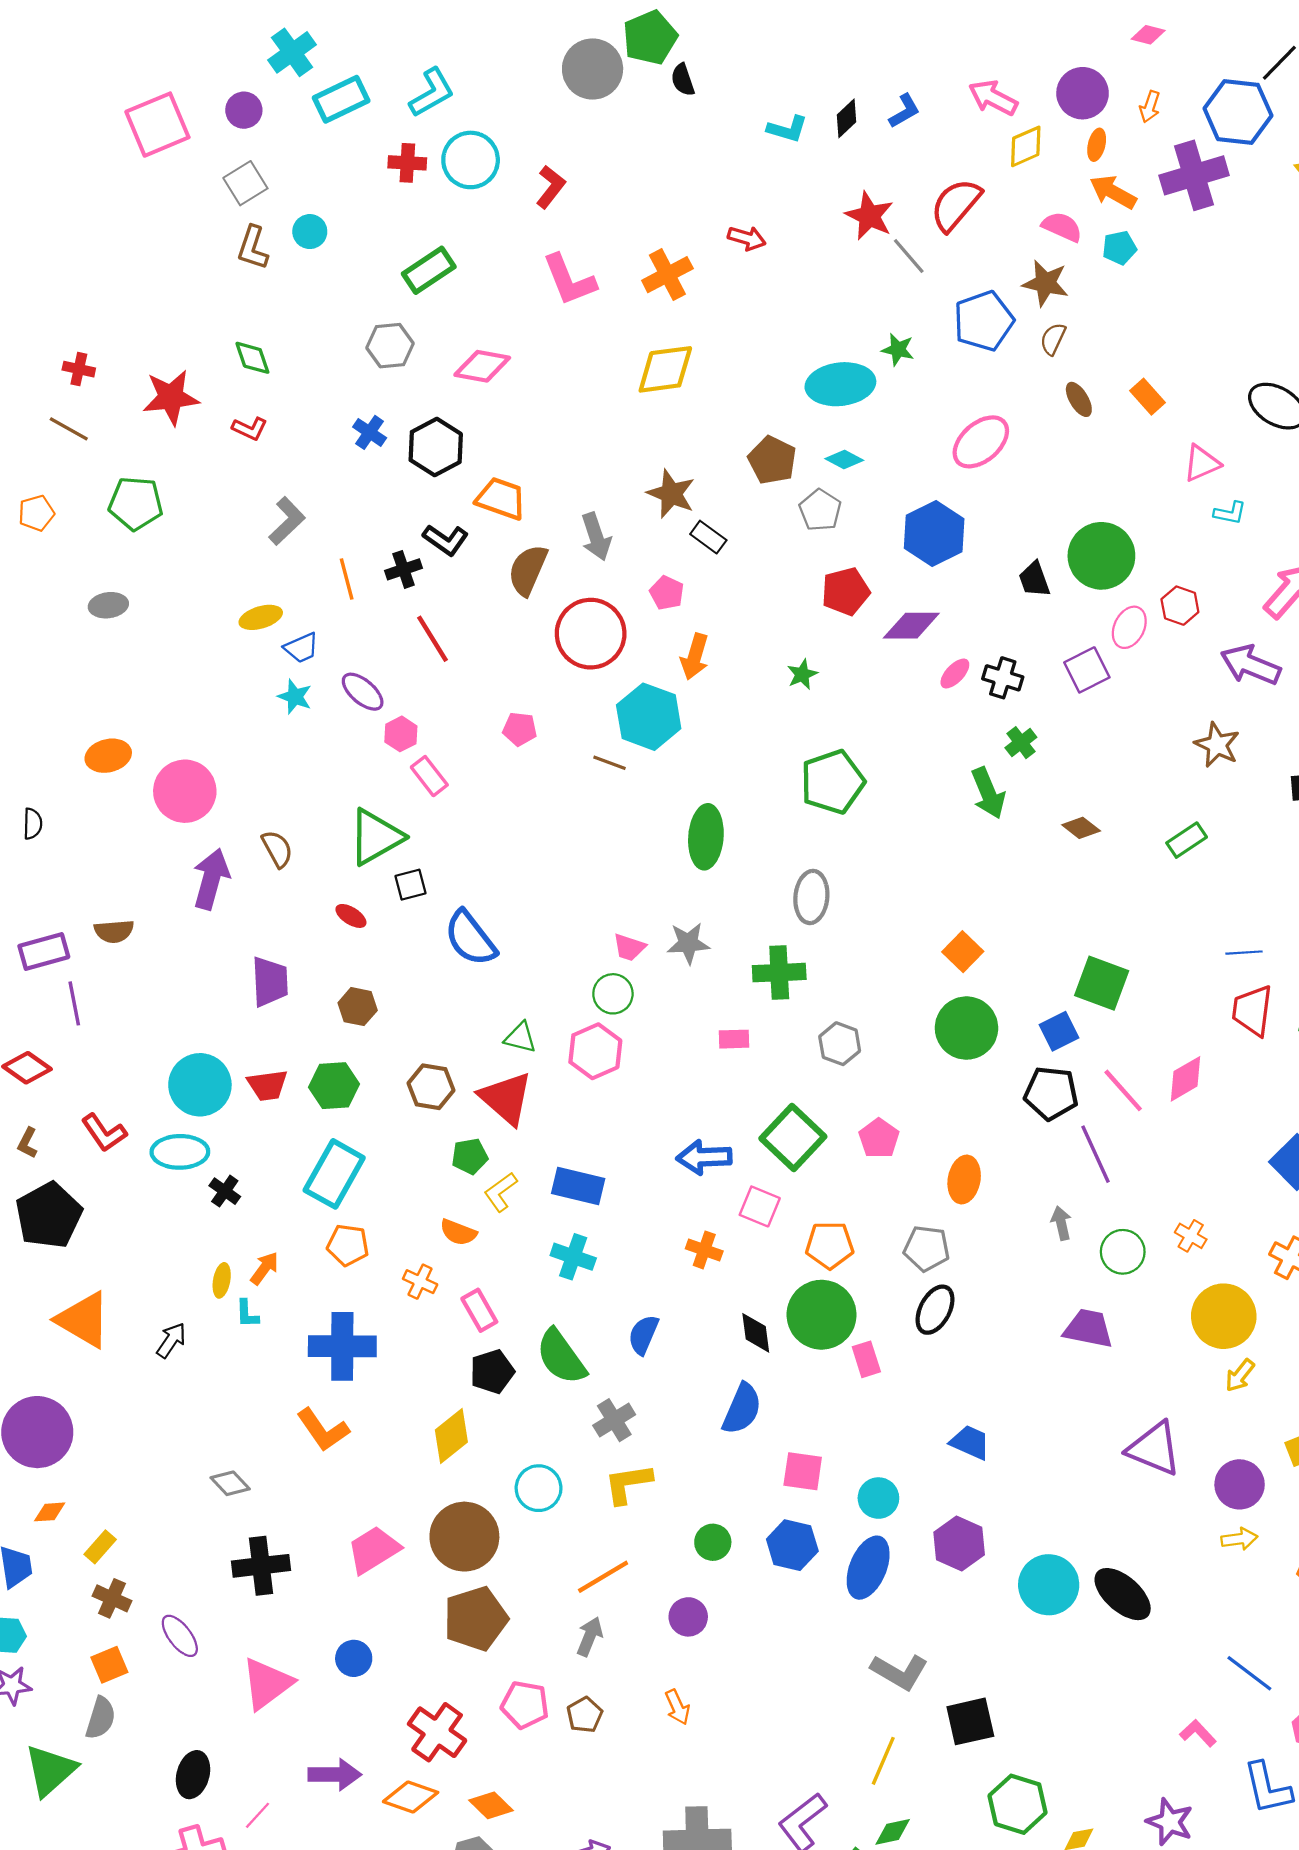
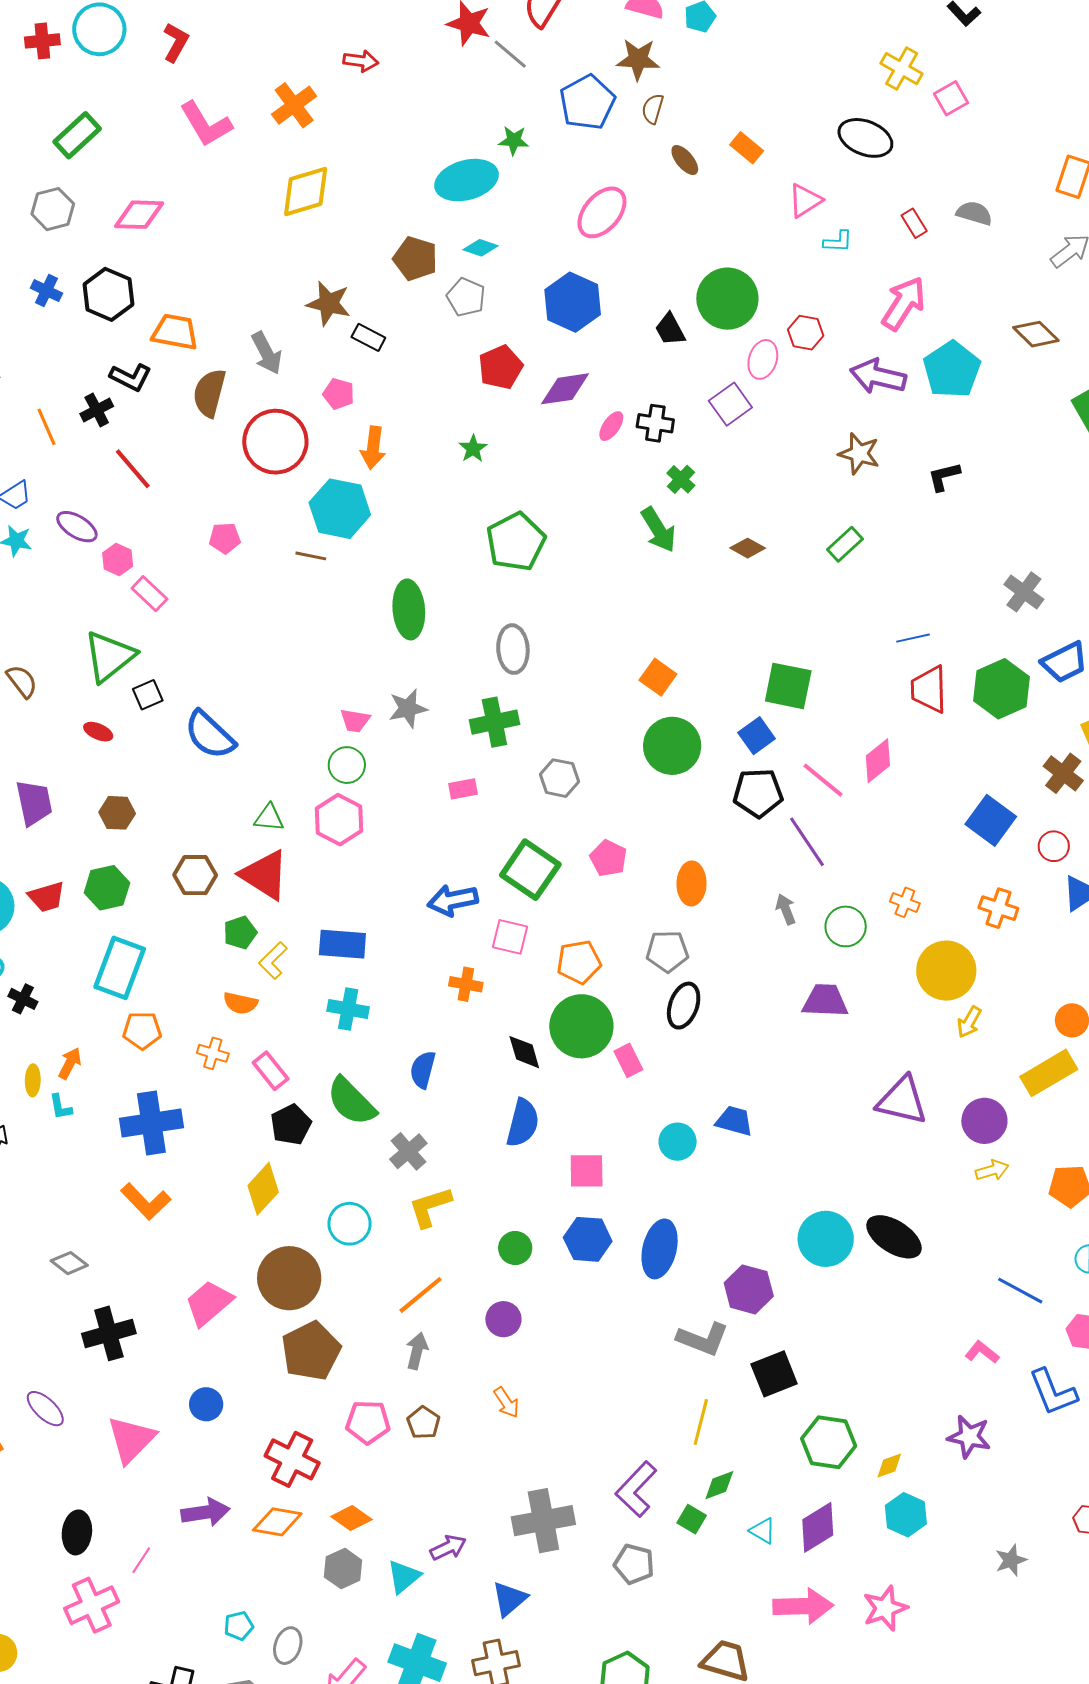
cyan circle: (878, 1498) -> (678, 1142), moved
purple hexagon: (959, 1543) -> (749, 1289), moved

